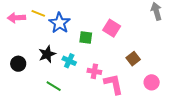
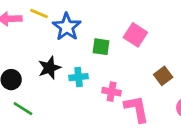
cyan cross: (69, 61) -> (79, 77), turned -32
green line: (54, 86) -> (23, 109), moved

